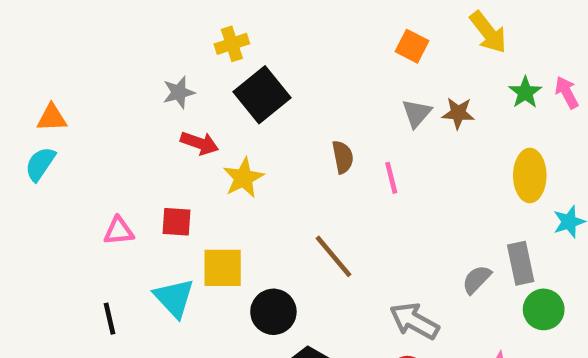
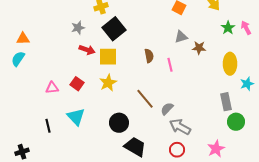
gray triangle: (417, 113) -> (181, 37), turned 32
brown star: (458, 113) -> (199, 48), moved
yellow star: (243, 178) -> (108, 83), moved
red square: (176, 222) -> (77, 84), turned 32
yellow square: (223, 268) -> (108, 57), moved
gray semicircle: (477, 279) -> (167, 109), moved

